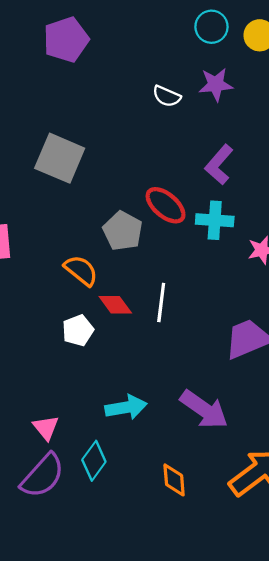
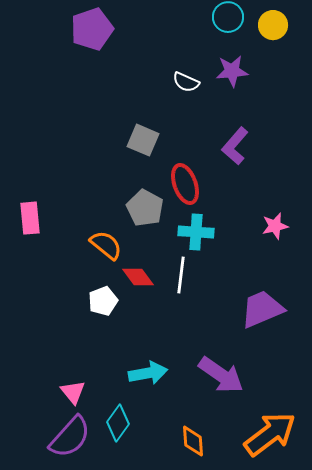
gray square: (60, 158) -> (143, 140), moved, size x0.7
red ellipse: (166, 205) -> (185, 184), turned 30
cyan cross: (215, 220) -> (196, 232), moved

